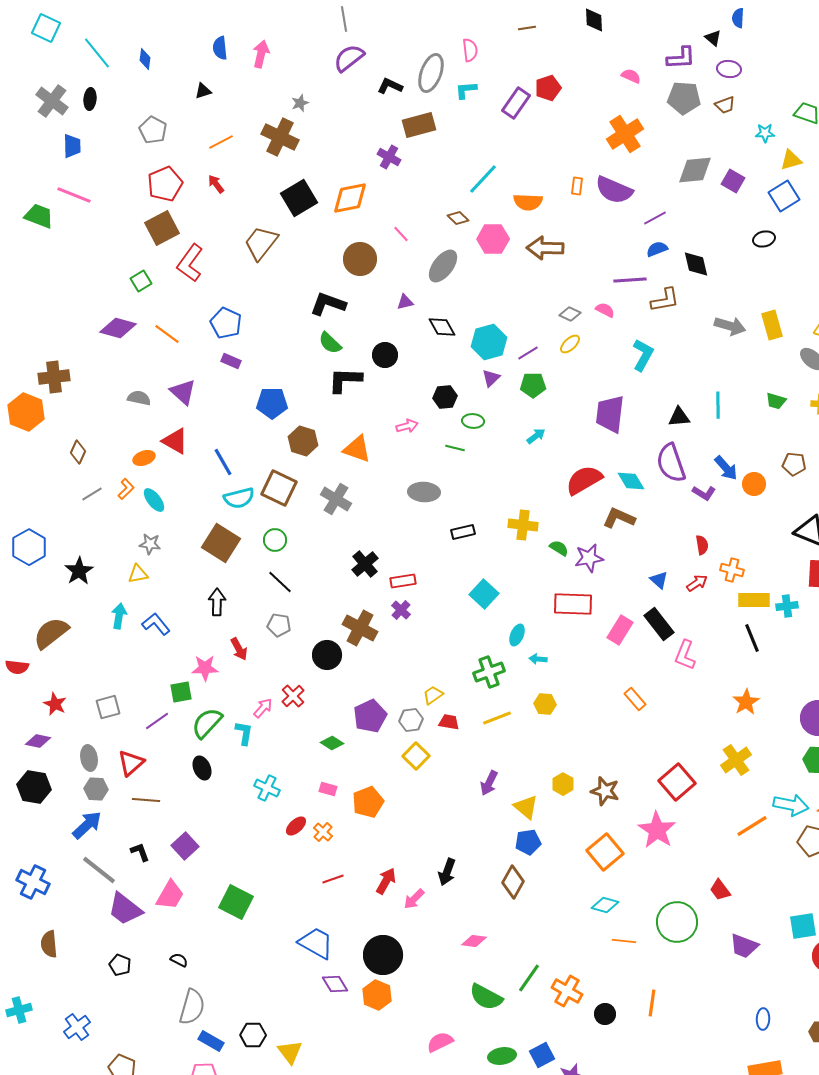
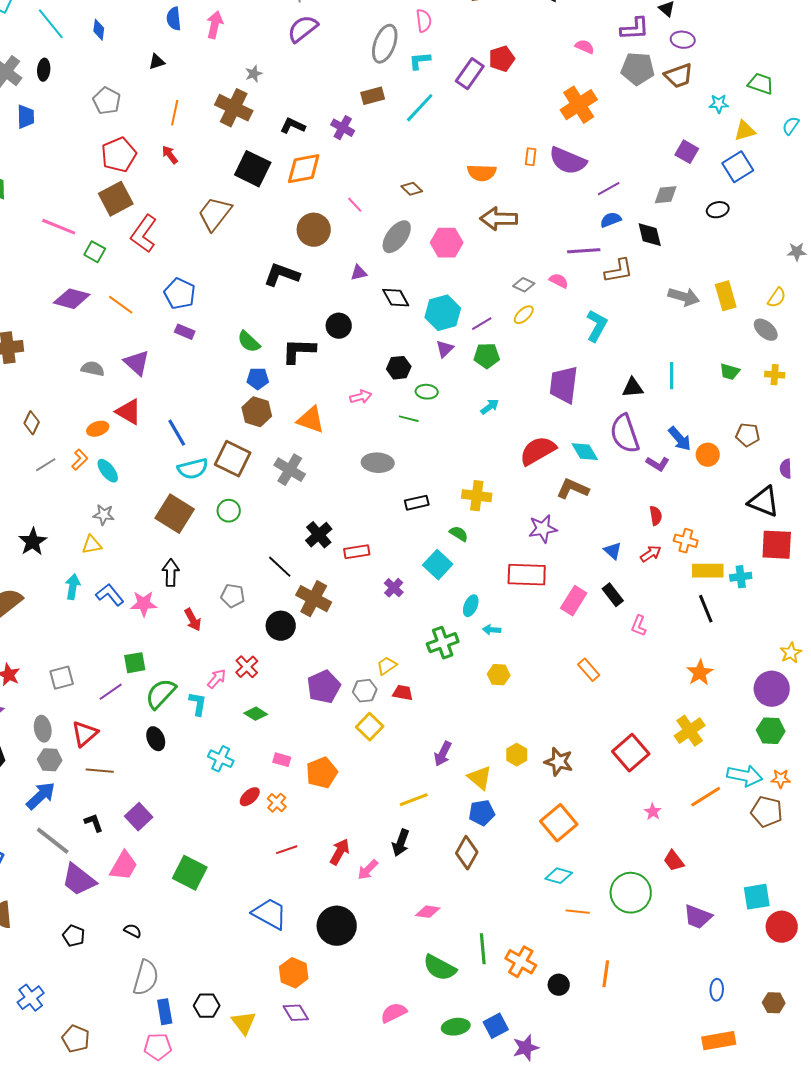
black L-shape: (390, 86) -> (293, 126), moved
brown trapezoid: (725, 105) -> (679, 76), size x1.4
brown rectangle: (419, 125) -> (373, 96), size x0.7
orange line: (221, 142) -> (175, 113), turned -50
gray diamond: (695, 170) -> (666, 195), moved, size x0.7
cyan line: (483, 179) -> (420, 108), moved
pink line: (74, 195) -> (59, 227), moved
black square: (299, 198) -> (253, 169), turned -33
pink hexagon: (493, 239) -> (447, 243), moved
green square: (141, 281) -> (95, 252), turned -30
green semicircle: (330, 343) -> (249, 342), moved
blue pentagon: (272, 403) -> (258, 379), moved, size x0.7
green semicircle: (559, 548) -> (459, 534), moved
black line: (280, 582) -> (280, 567), moved
purple cross: (401, 610) -> (394, 588), moved
black rectangle: (659, 624) -> (613, 595), size x0.7
pink L-shape: (685, 655) -> (639, 626), size x0.7
pink star: (205, 668) -> (144, 604), moved
yellow line: (497, 718) -> (414, 800), moved
green diamond: (332, 743) -> (256, 714), moved
pink star: (657, 830) -> (653, 812), moved, size x0.5
green line: (529, 978) -> (483, 949), turned -40
purple diamond: (335, 984) -> (296, 1013), moved
orange hexagon: (377, 995) -> (294, 973), moved
blue rectangle: (211, 1041) -> (165, 1012), turned 50

